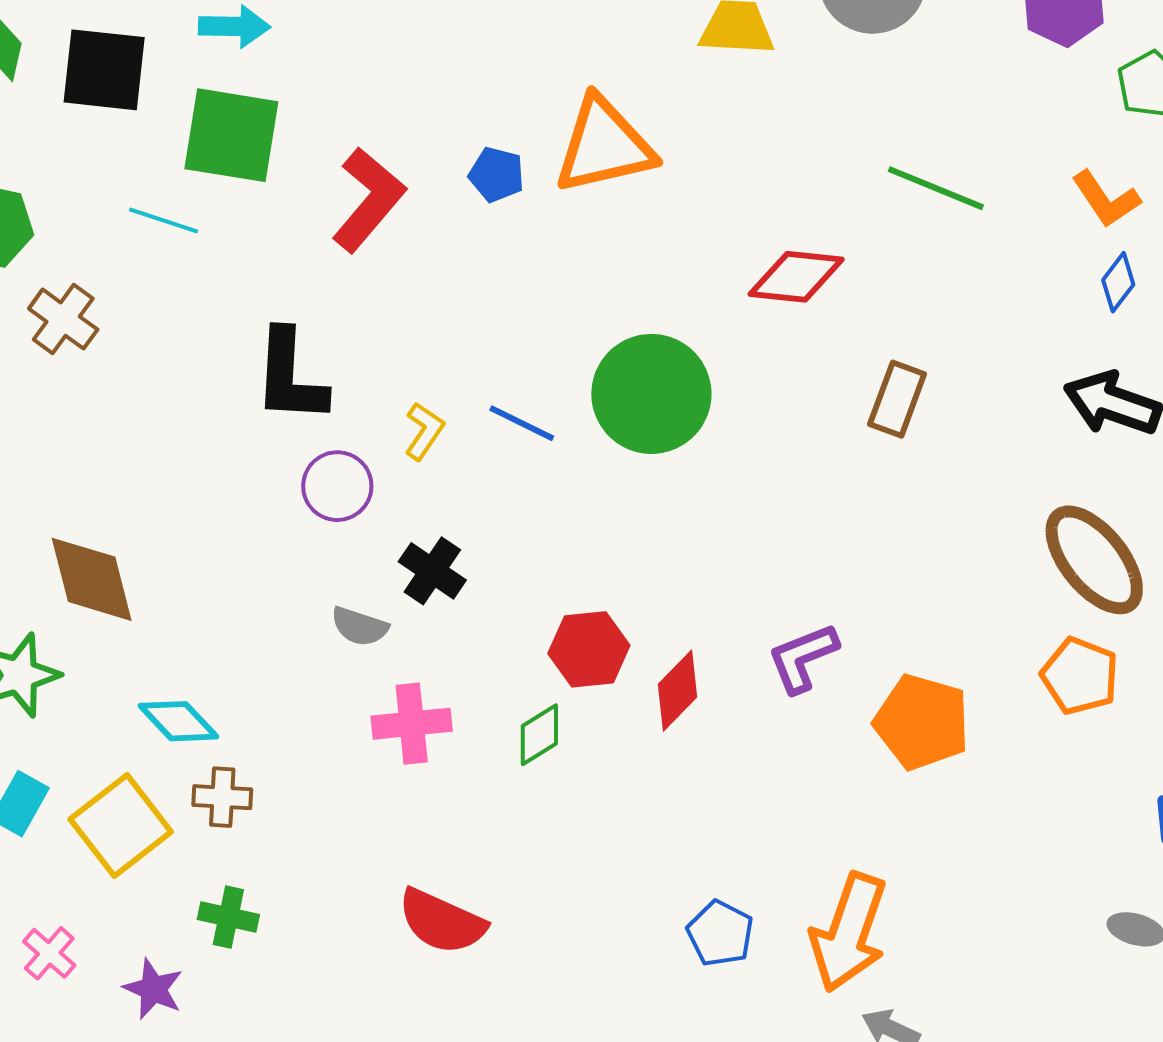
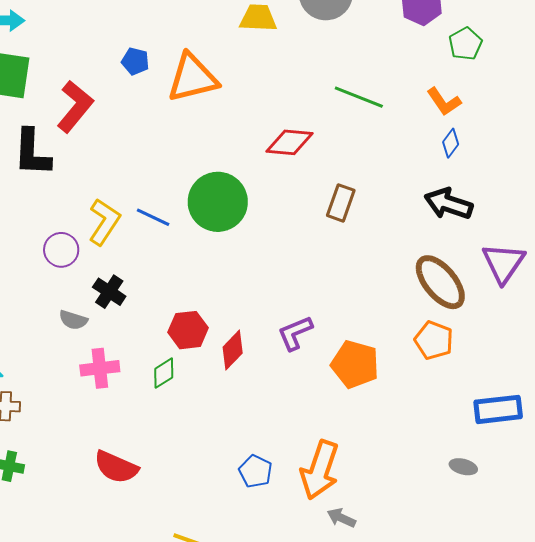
blue pentagon: (497, 175) -> (135, 61), moved
black L-shape: (290, 376) -> (32, 153), moved
yellow L-shape: (424, 431) -> (104, 222), size x1.6

